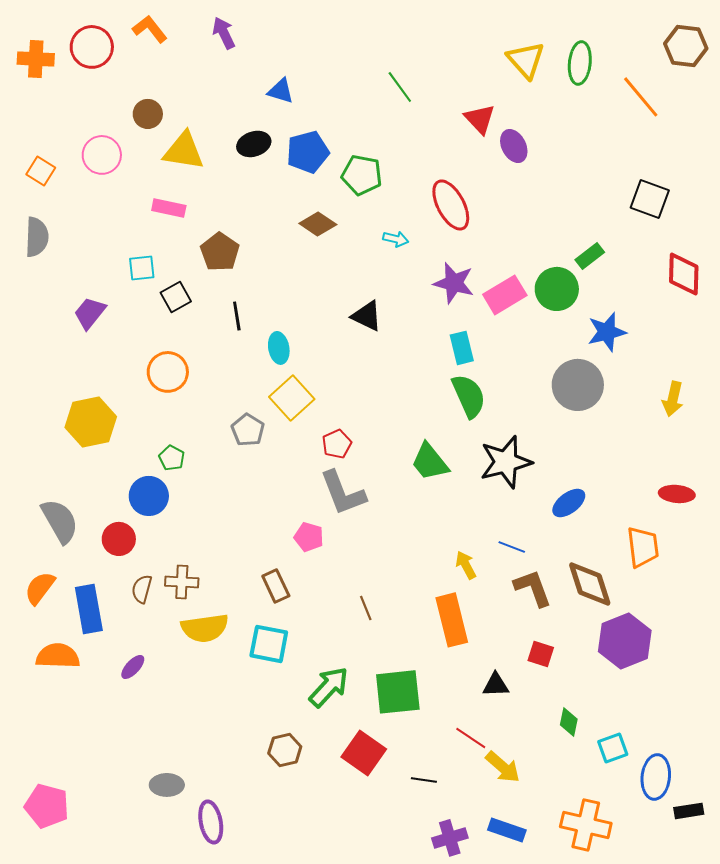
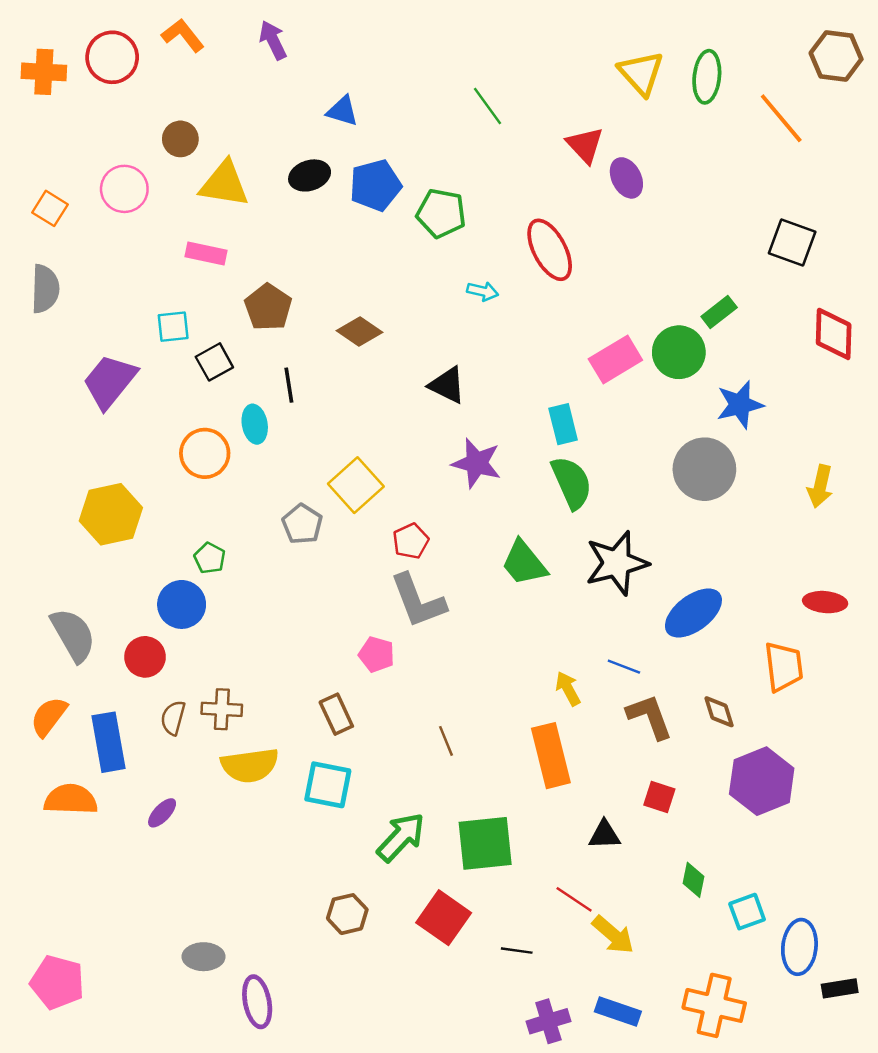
brown diamond: (318, 224) -> (360, 331), moved
purple star: (454, 283) -> (477, 463), moved
purple trapezoid: (90, 313) -> (110, 381), size x1.4
cyan ellipse: (279, 348) -> (255, 424), moved
blue ellipse: (569, 503) -> (693, 613), size x1.4
brown diamond: (590, 584) -> (719, 712), size x0.6

